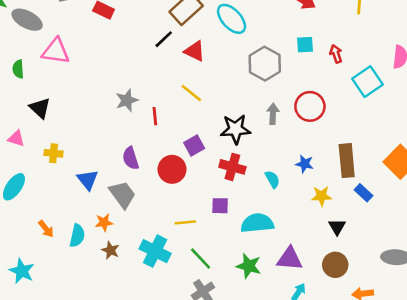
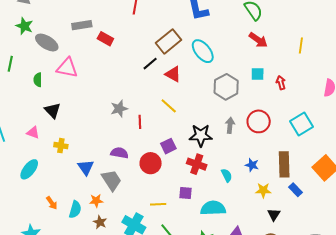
cyan square: (367, 82) -> (302, 124), moved
purple semicircle: (131, 158) -> (119, 153), turned 114

